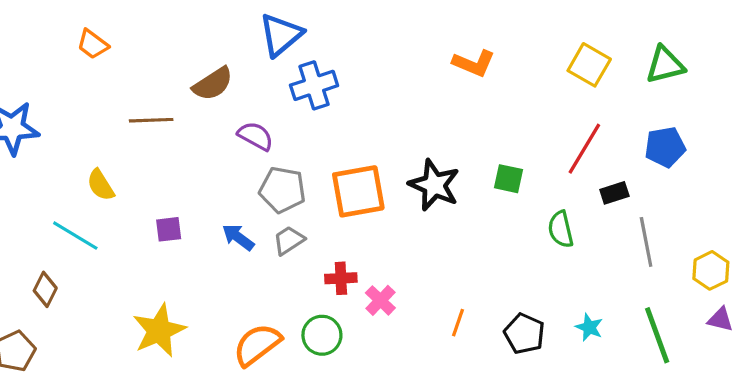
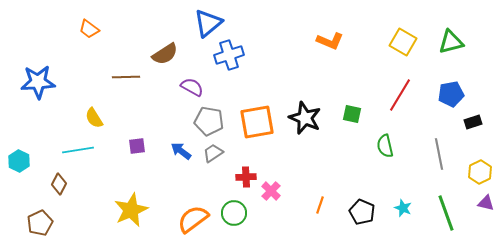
black rectangle: (614, 193) -> (473, 122), moved
cyan line: (75, 236) -> (78, 150), turned -40

